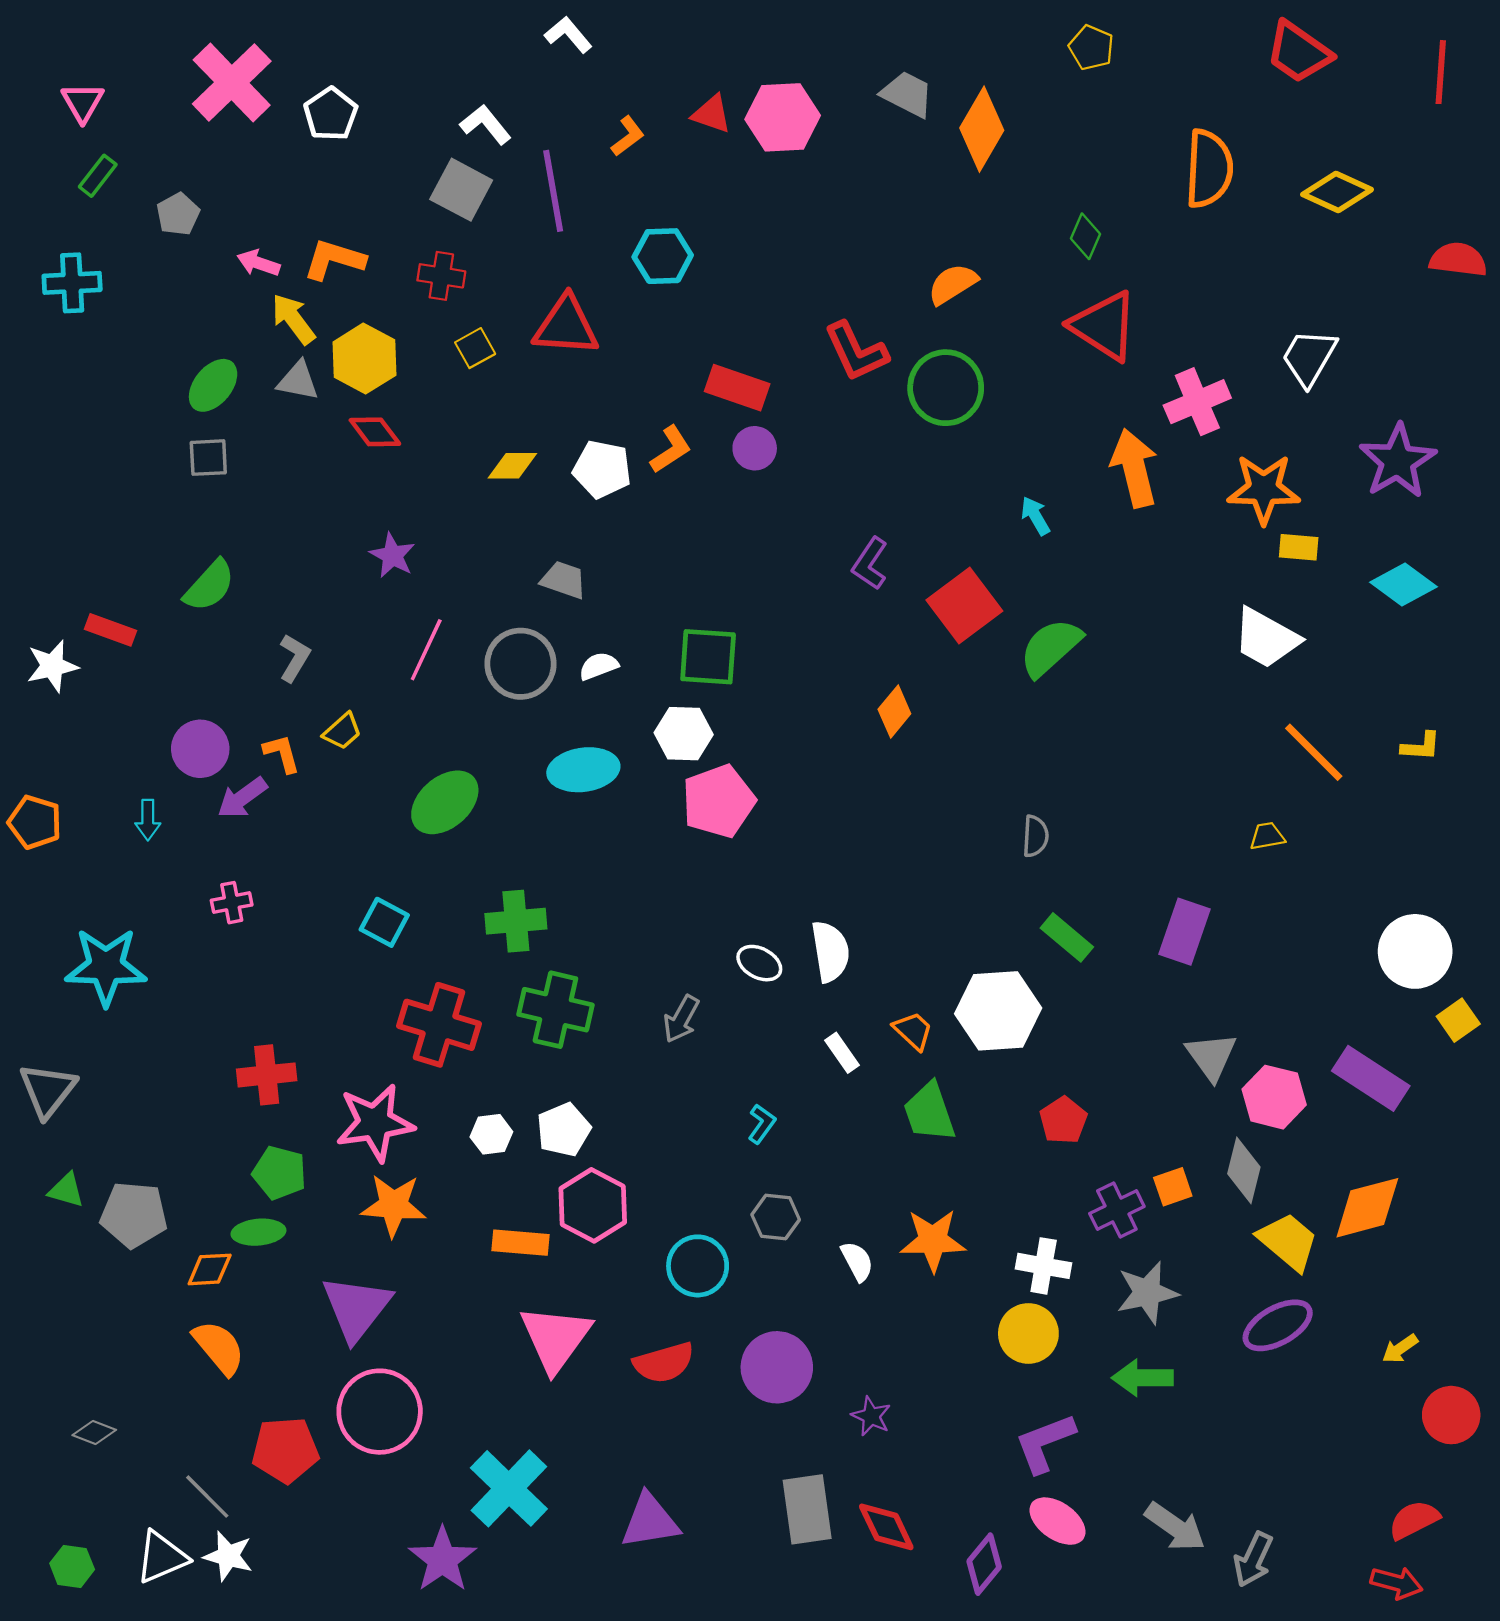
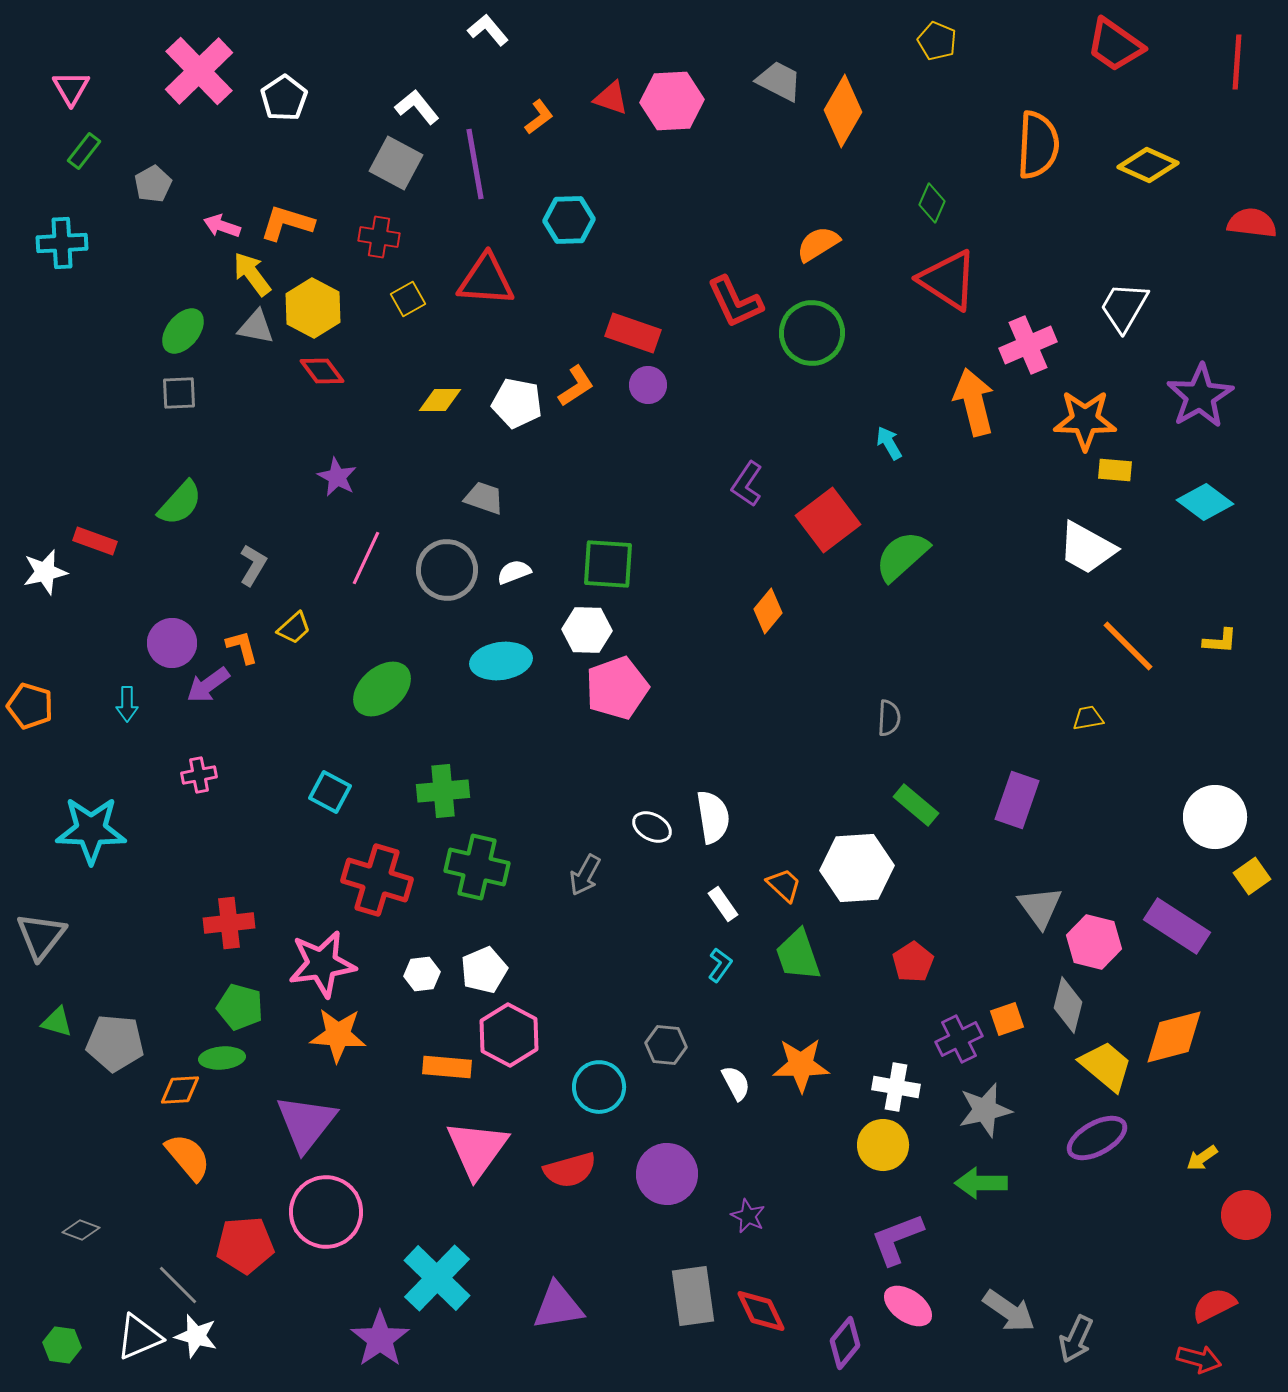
cyan L-shape: (762, 1124) -> (720, 965), moved

